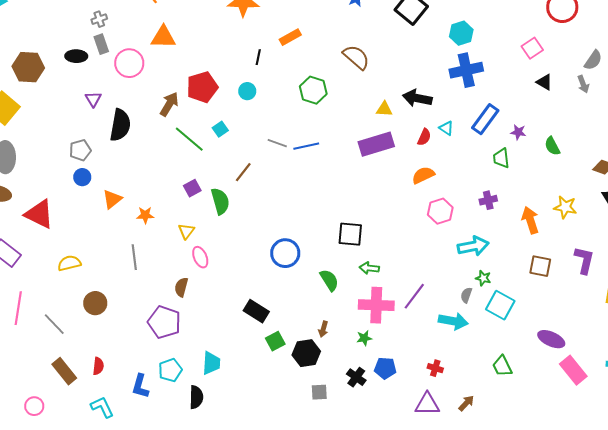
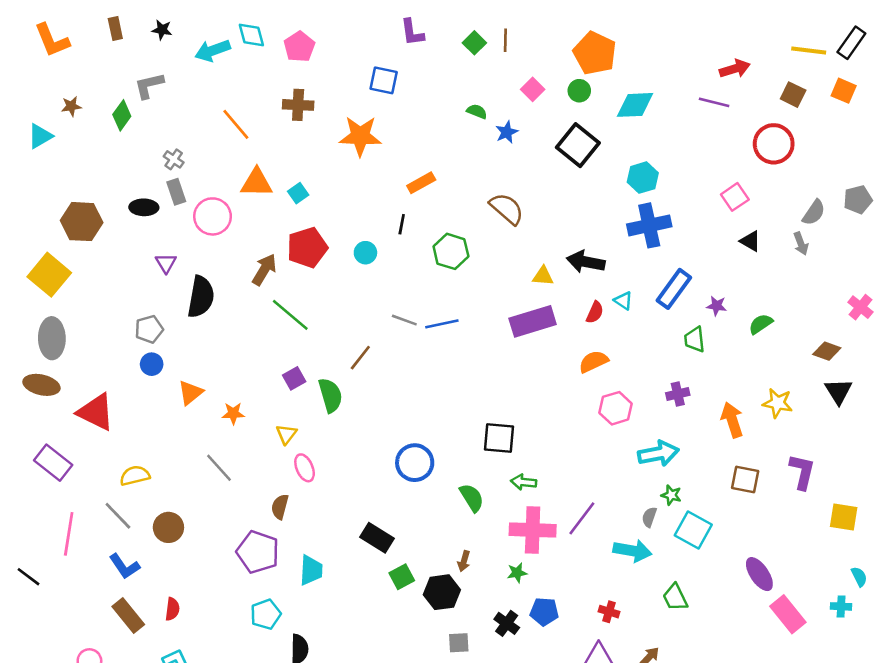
gray cross: (99, 19) -> (174, 159), turned -35
black line: (258, 57) -> (402, 224), moved
cyan square: (220, 129) -> (298, 193), moved
green semicircle: (552, 146) -> (761, 324), turned 84
gray line: (134, 257) -> (219, 468), turned -35
gray line: (54, 324) -> (118, 516), moved
purple ellipse: (551, 339) -> (759, 574), turned 32
cyan trapezoid: (211, 363) -> (311, 570), moved
green trapezoid: (502, 366) -> (675, 597), moved
blue L-shape: (140, 386) -> (124, 566), moved, turned -50

